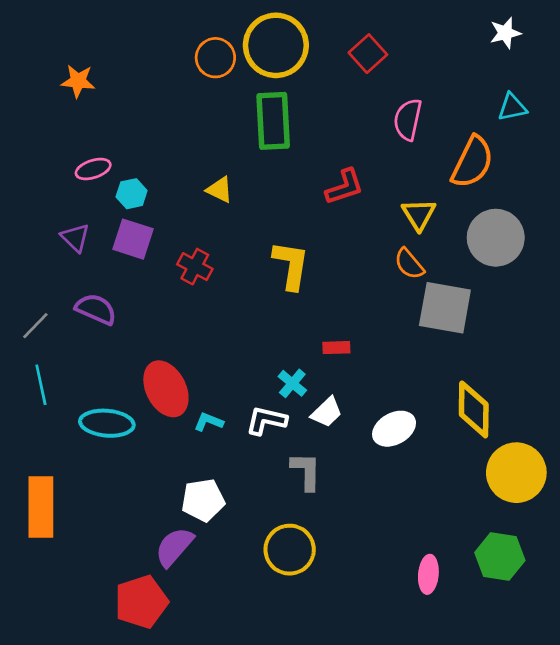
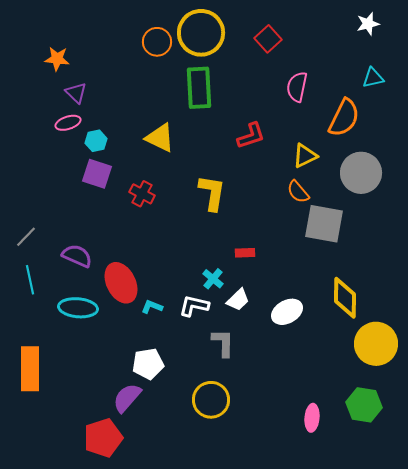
yellow triangle: (220, 190) -> (160, 138), size x1.5
yellow triangle: (419, 214) -> (305, 156), turned 36
purple triangle: (75, 238) -> (76, 93), moved
purple semicircle: (96, 309) -> (77, 256), moved

